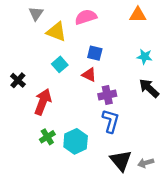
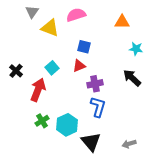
orange triangle: (138, 15) -> (122, 22), moved
cyan star: (145, 57) -> (136, 49), moved
cyan square: (60, 64) -> (52, 68), moved
red triangle: (89, 75) -> (79, 66), turned -48
black triangle: (121, 161) -> (91, 142), moved

